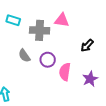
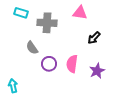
pink triangle: (62, 20) -> (80, 13), moved
purple circle: (48, 60) -> (49, 64), moved

